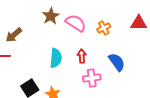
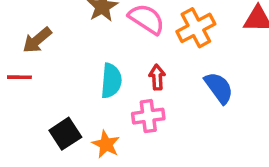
orange cross: (104, 28) -> (196, 28), size x1.5
pink cross: (92, 78) -> (148, 116), moved

